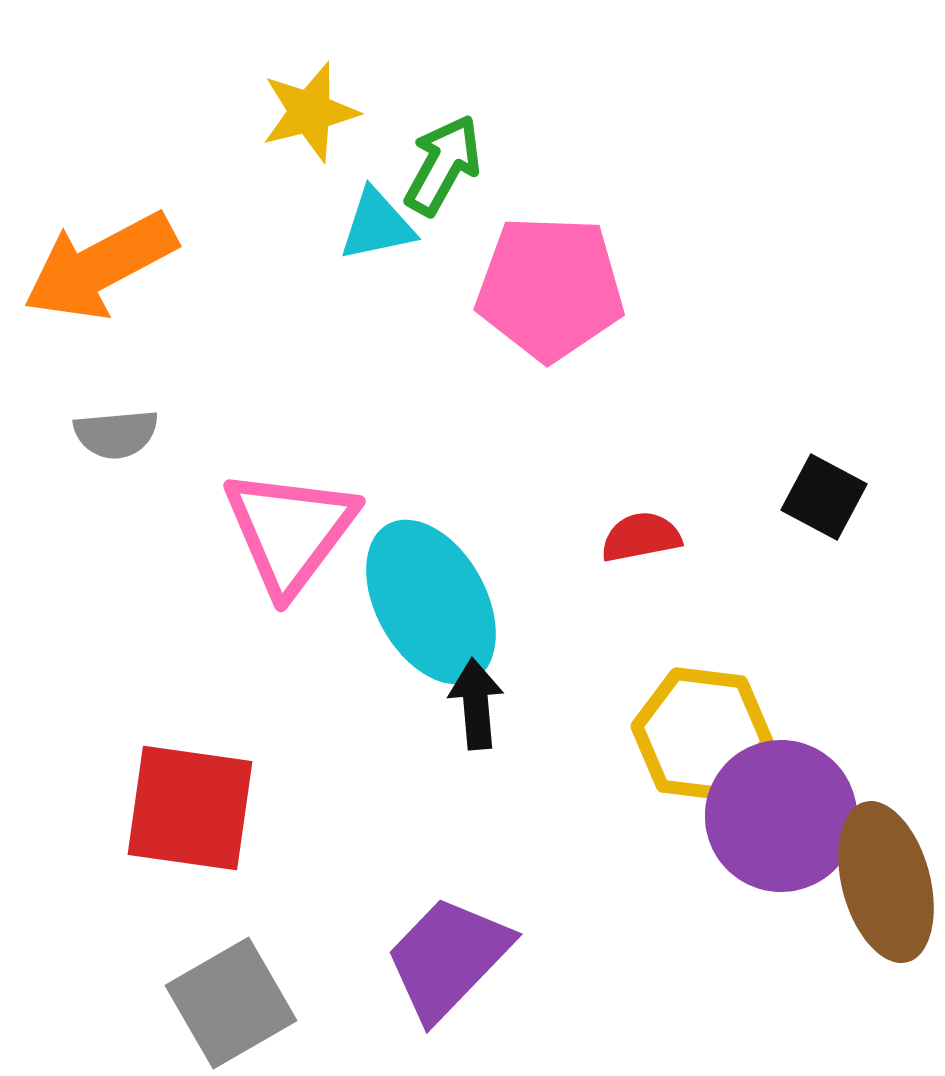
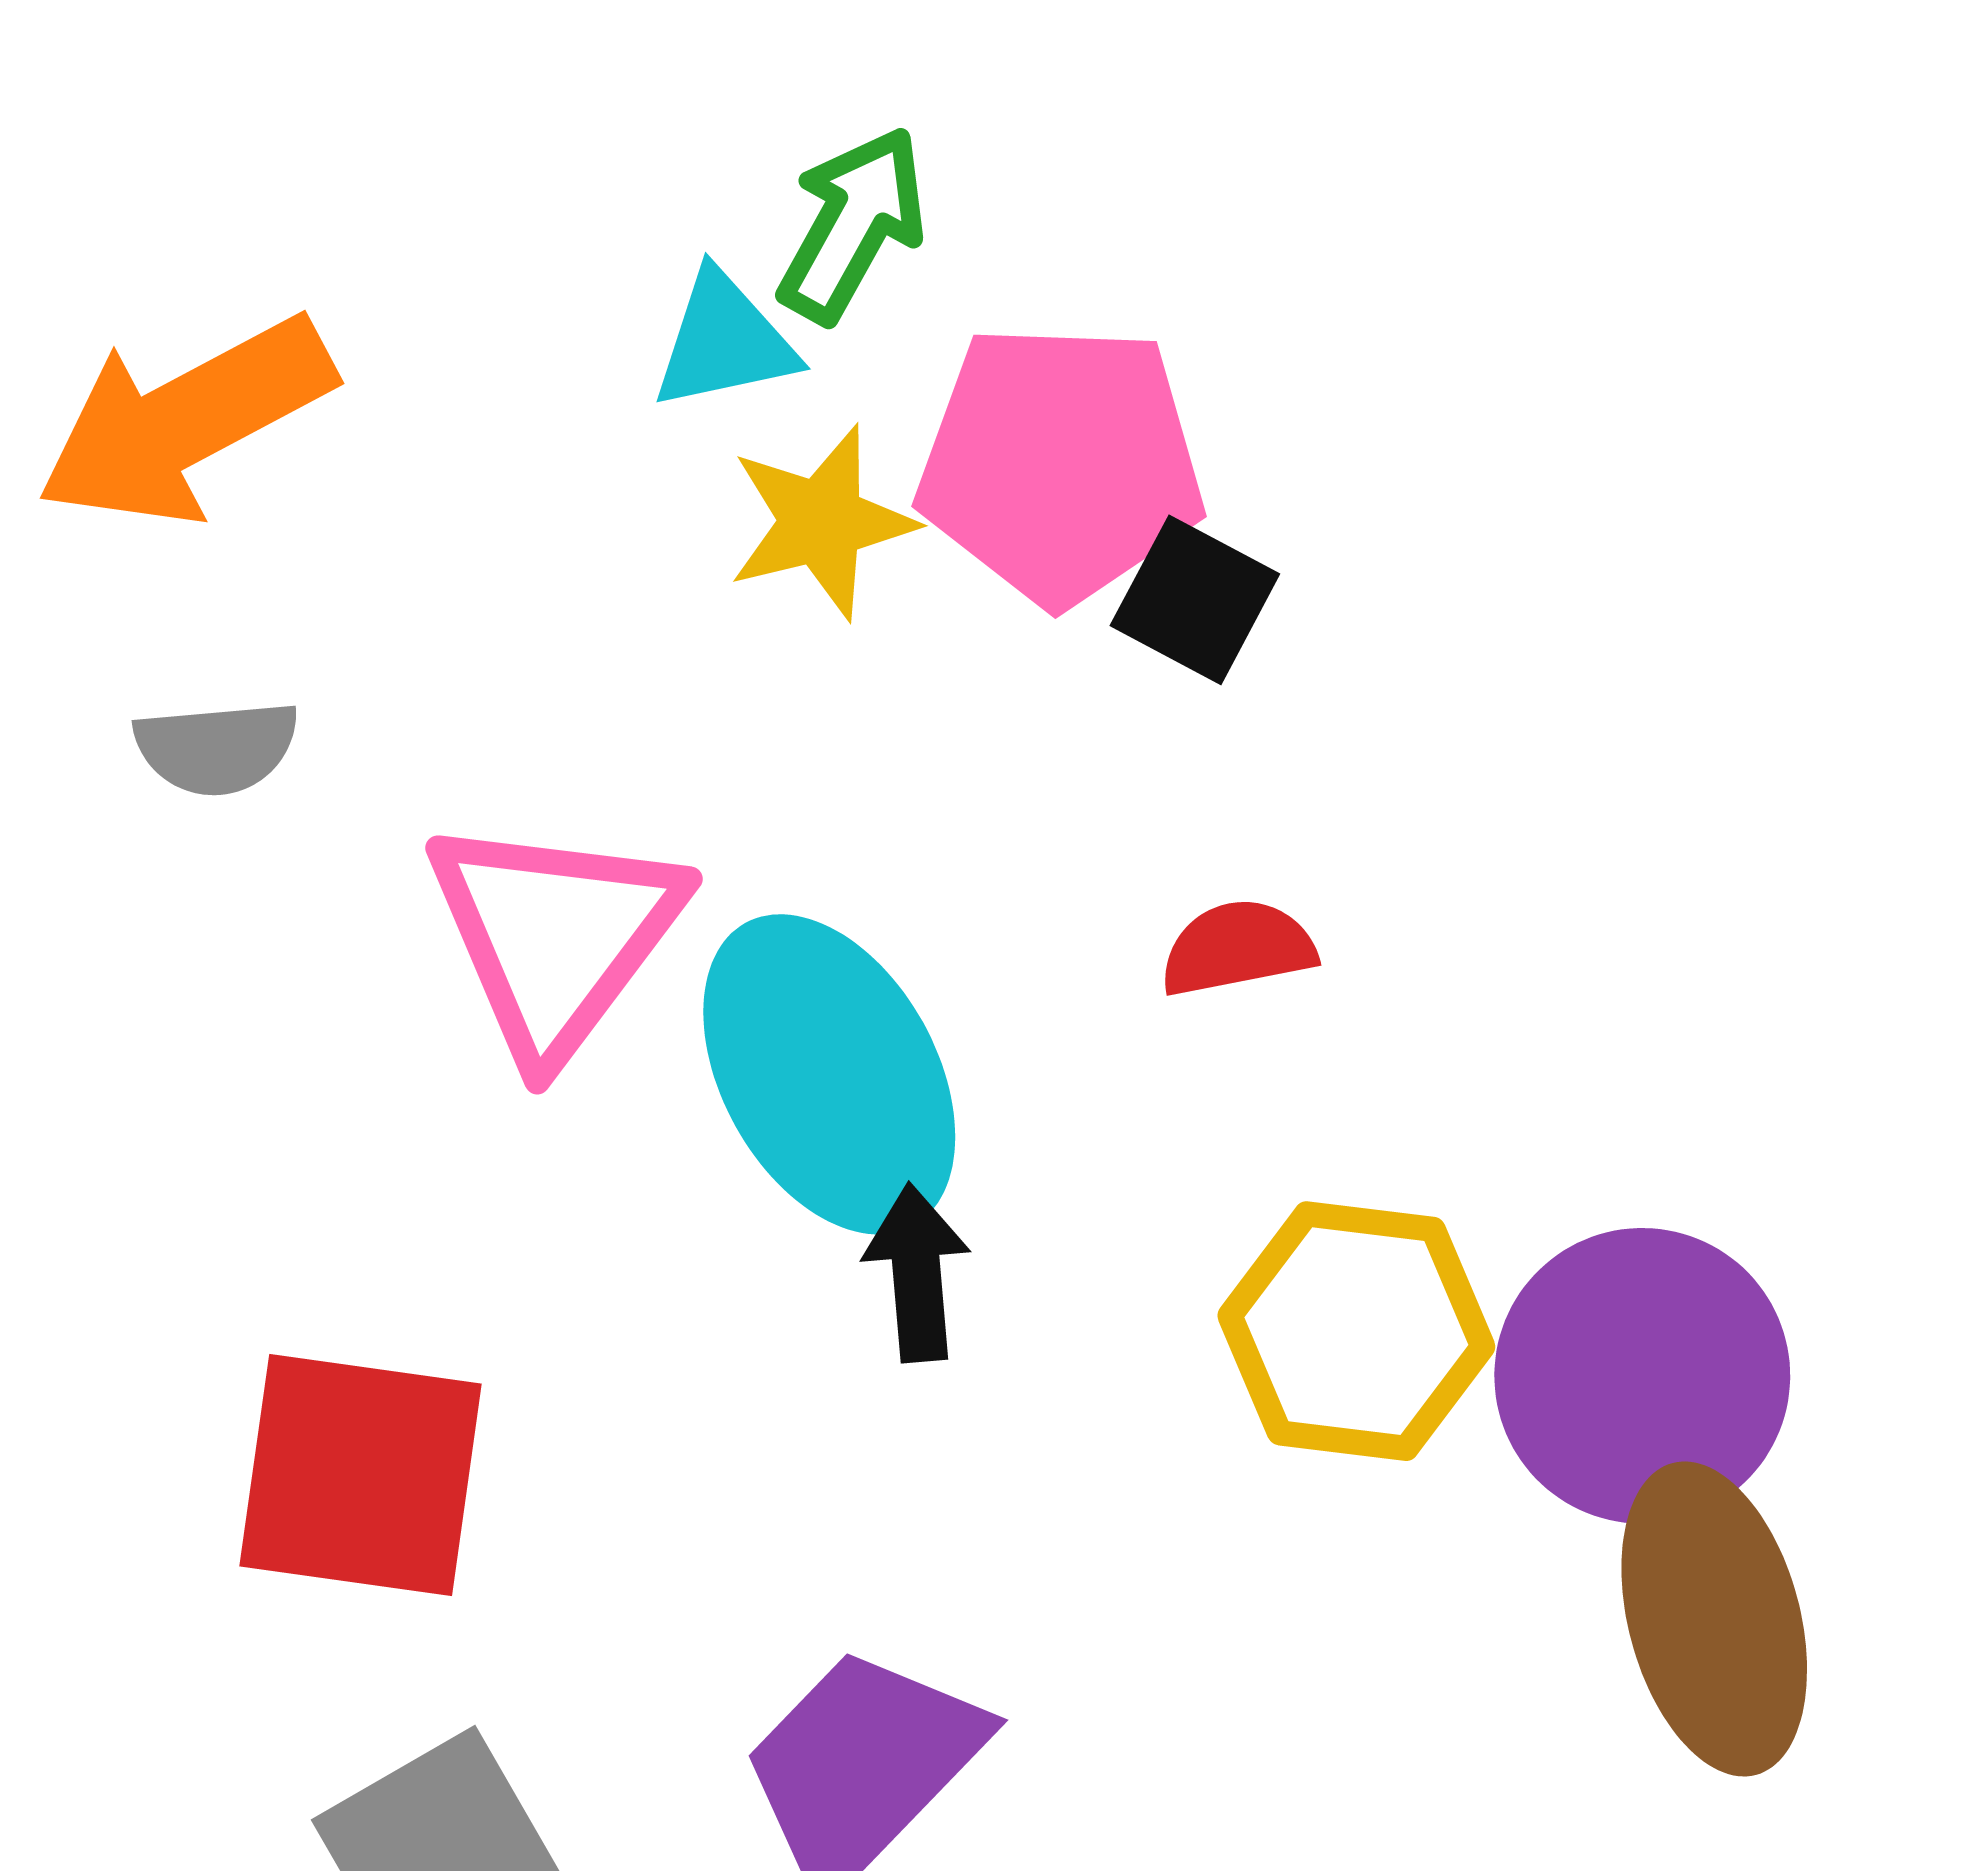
yellow star: (310, 112) -> (822, 522), moved
black square: (824, 497) -> (1195, 600), moved
purple circle: (781, 816) -> (1642, 1376), moved

